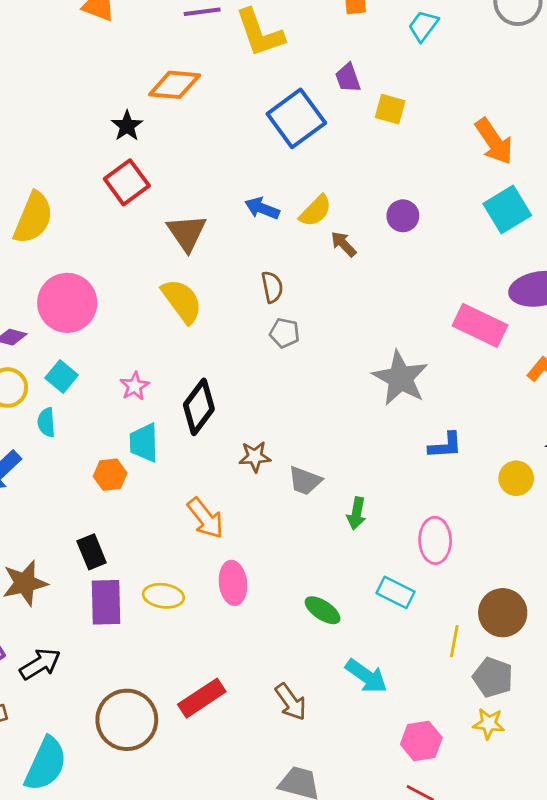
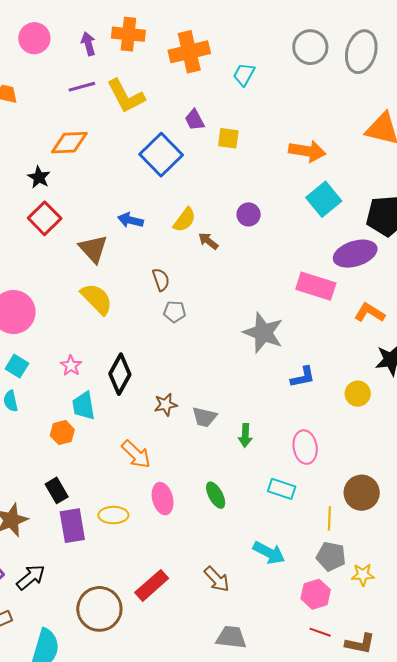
orange arrow: (494, 141) -> (307, 151), turned -39
blue arrow: (262, 208) -> (130, 220), moved
green ellipse: (323, 610) -> (216, 495), moved, turned 36
gray pentagon: (493, 677) -> (331, 556), moved

